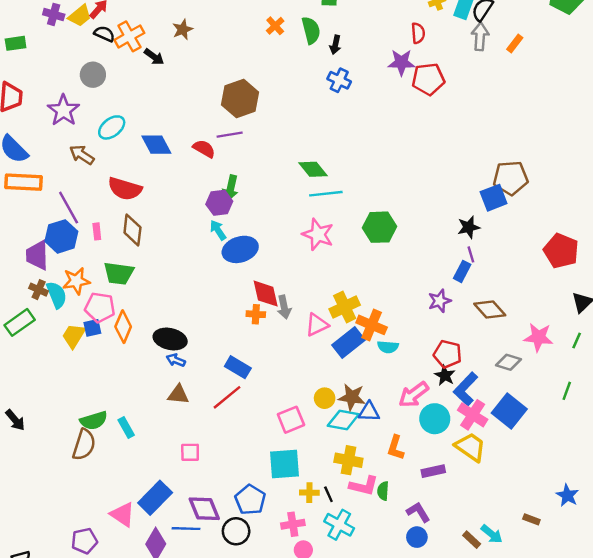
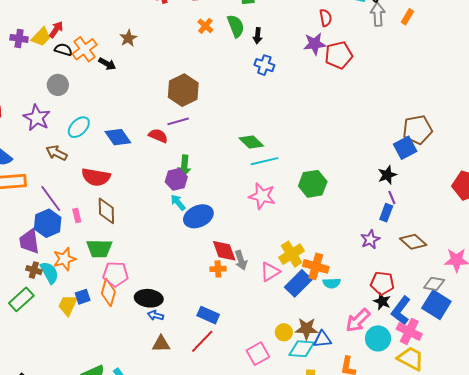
pink pentagon: (100, 307) -> (116, 274), moved
blue square: (509, 411) -> (436, 305), moved

